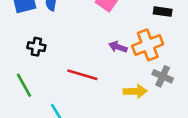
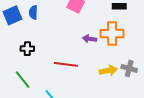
orange cross: (148, 45) -> (112, 34), turned 30
gray cross: (163, 76) -> (129, 68), moved

